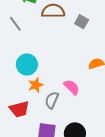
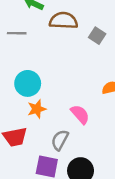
gray line: (15, 24) -> (17, 33), turned -56
gray semicircle: (52, 100) -> (60, 140), moved

